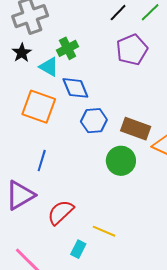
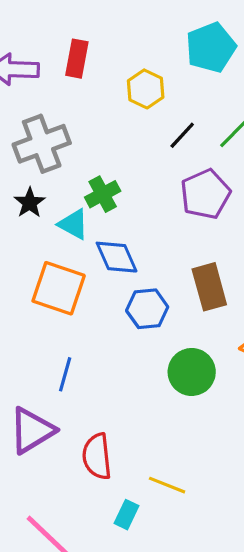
brown rectangle: (136, 129) -> (209, 287), moved, turned 56
red semicircle: (61, 212) -> (97, 456), turned -52

